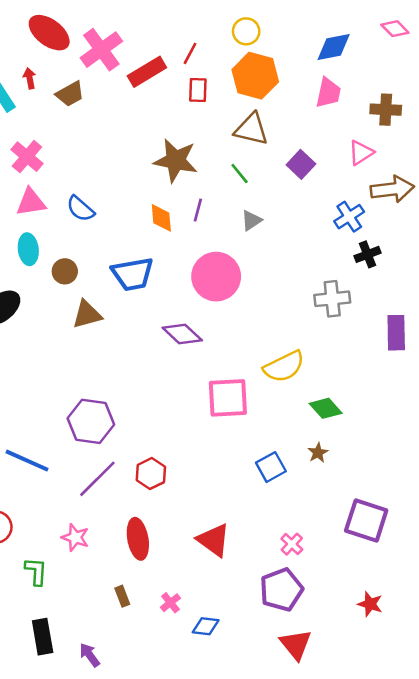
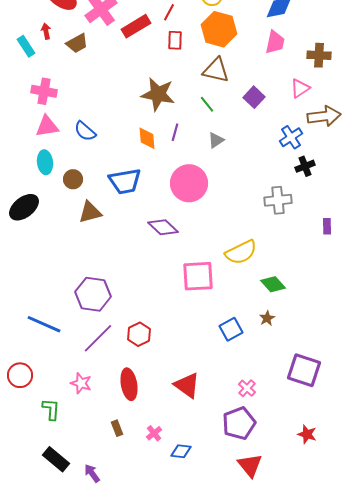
pink cross: (27, 157) -> (44, 91), turned -30
purple rectangle: (396, 333) -> (327, 226), size x0.6
black rectangle: (43, 637) -> (56, 459), turned -40

